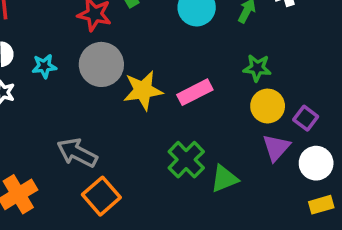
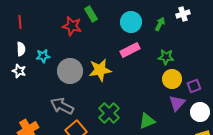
gray circle: (101, 64) -> (70, 71), moved
pink rectangle: (195, 92) -> (130, 50), moved
purple square: (306, 118) -> (194, 86), turned 32
green cross: (186, 160) -> (109, 113), moved

